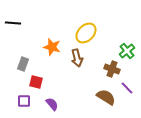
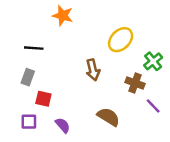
black line: (13, 23) -> (34, 48), moved
yellow ellipse: (86, 33) -> (121, 40), moved
orange star: (52, 47) -> (63, 16), moved
brown semicircle: (106, 97) -> (109, 117), moved

